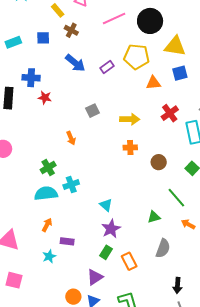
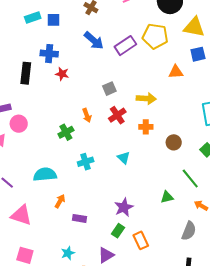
blue square: (43, 38) -> (54, 20), moved
purple rectangle: (107, 67) -> (125, 46), size x1.5
orange triangle: (153, 83) -> (176, 72), moved
red cross: (170, 113) -> (117, 115), moved
green cross: (48, 168) -> (66, 132), moved
cyan semicircle: (46, 193) -> (45, 174), moved
cyan triangle: (106, 205) -> (124, 158), moved
gray semicircle: (163, 248) -> (189, 231), moved
cyan star: (49, 256) -> (68, 253), moved

